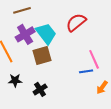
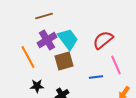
red semicircle: (76, 22) -> (103, 40), moved
blue line: (86, 71) -> (96, 77), moved

